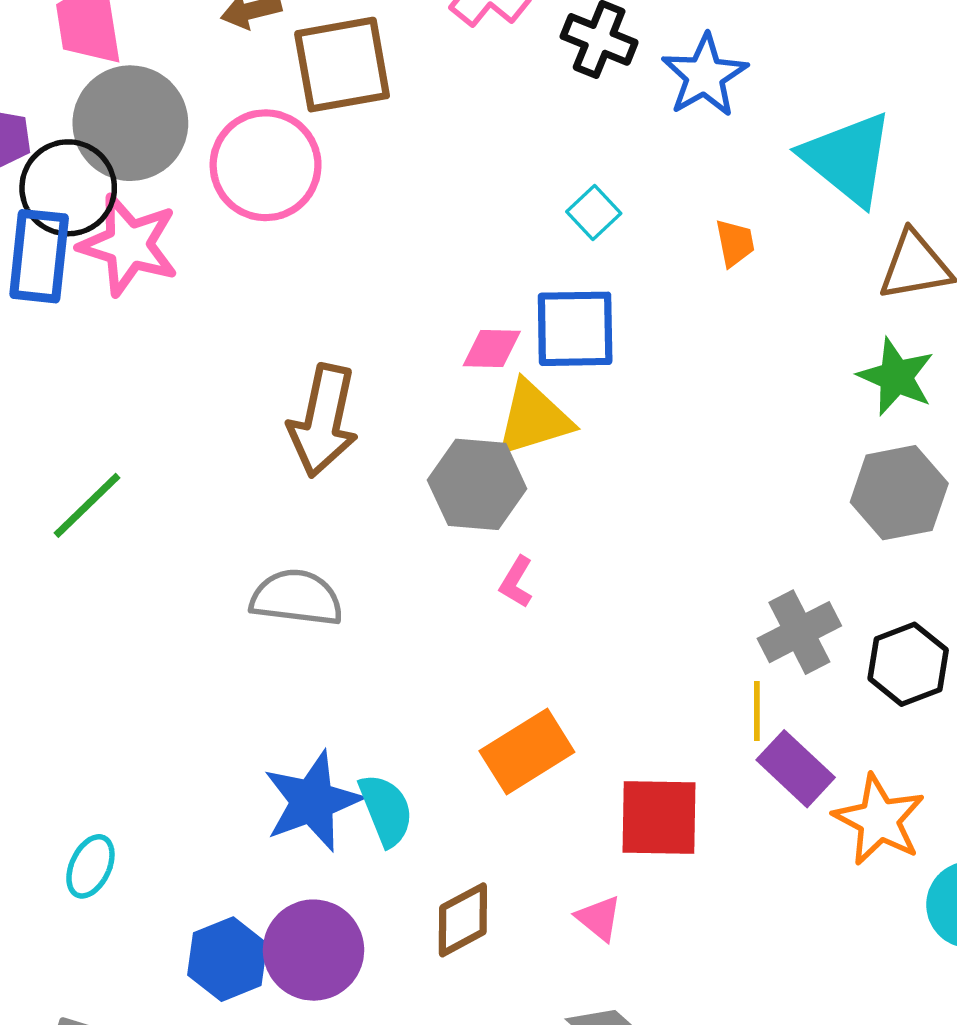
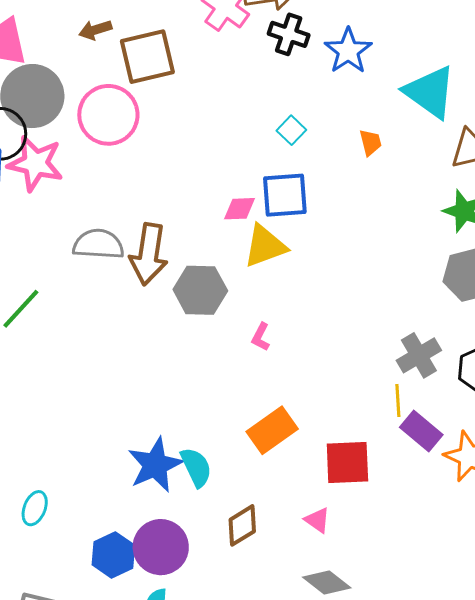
gray hexagon: (477, 484) -> (200, 290), moved
gray semicircle: (296, 598) -> (98, 244), moved

